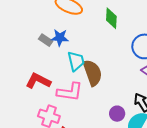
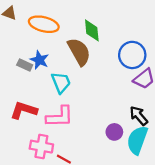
blue star: (60, 38) -> (39, 60), turned 30
brown semicircle: (93, 73) -> (79, 52), moved

